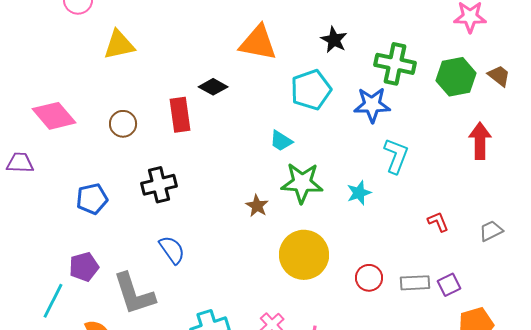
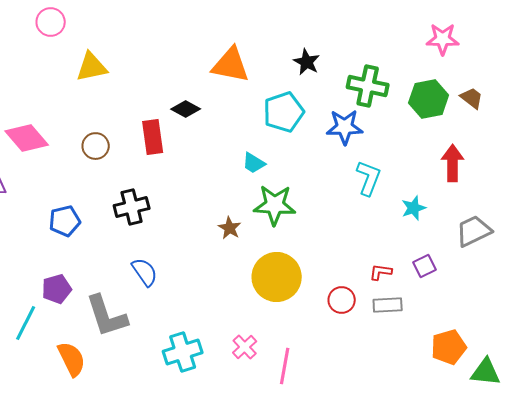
cyan star: (359, 193) -> (414, 208), moved
red L-shape: (438, 222) -> (381, 272), moved, turned -60
gray trapezoid: (491, 231) -> (474, 231), moved, size x1.5
purple square: (449, 285) -> (425, 266), moved

